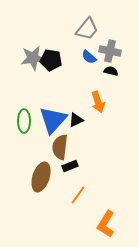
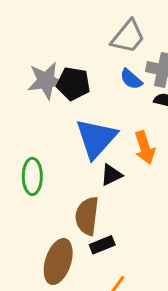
blue triangle: (53, 120) -> (96, 138), moved

